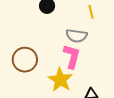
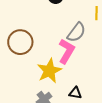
gray semicircle: (77, 36) -> (76, 32), turned -75

